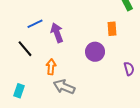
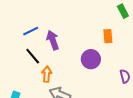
black line: (25, 49) -> (33, 56), moved

